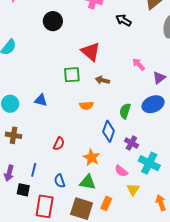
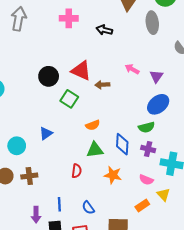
black circle: (53, 21) -> (49, 76), moved
green square: (72, 75) -> (69, 99), turned -36
brown arrow: (102, 80) -> (102, 85), moved
blue triangle: (41, 100) -> (46, 133), turned -32
green semicircle: (125, 111) -> (146, 127), moved, turned -105
green triangle: (88, 182) -> (95, 150), moved
orange rectangle: (106, 203) -> (142, 206), moved, turned 48

